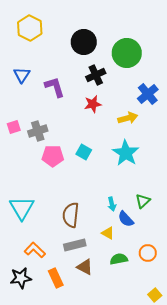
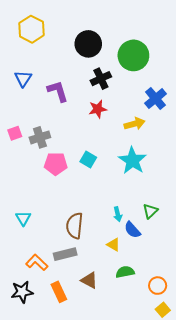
cyan triangle: (22, 208) -> (23, 218), size x0.6
gray rectangle: (75, 245) -> (65, 254), moved
orange circle: (148, 253) -> (158, 286), moved

